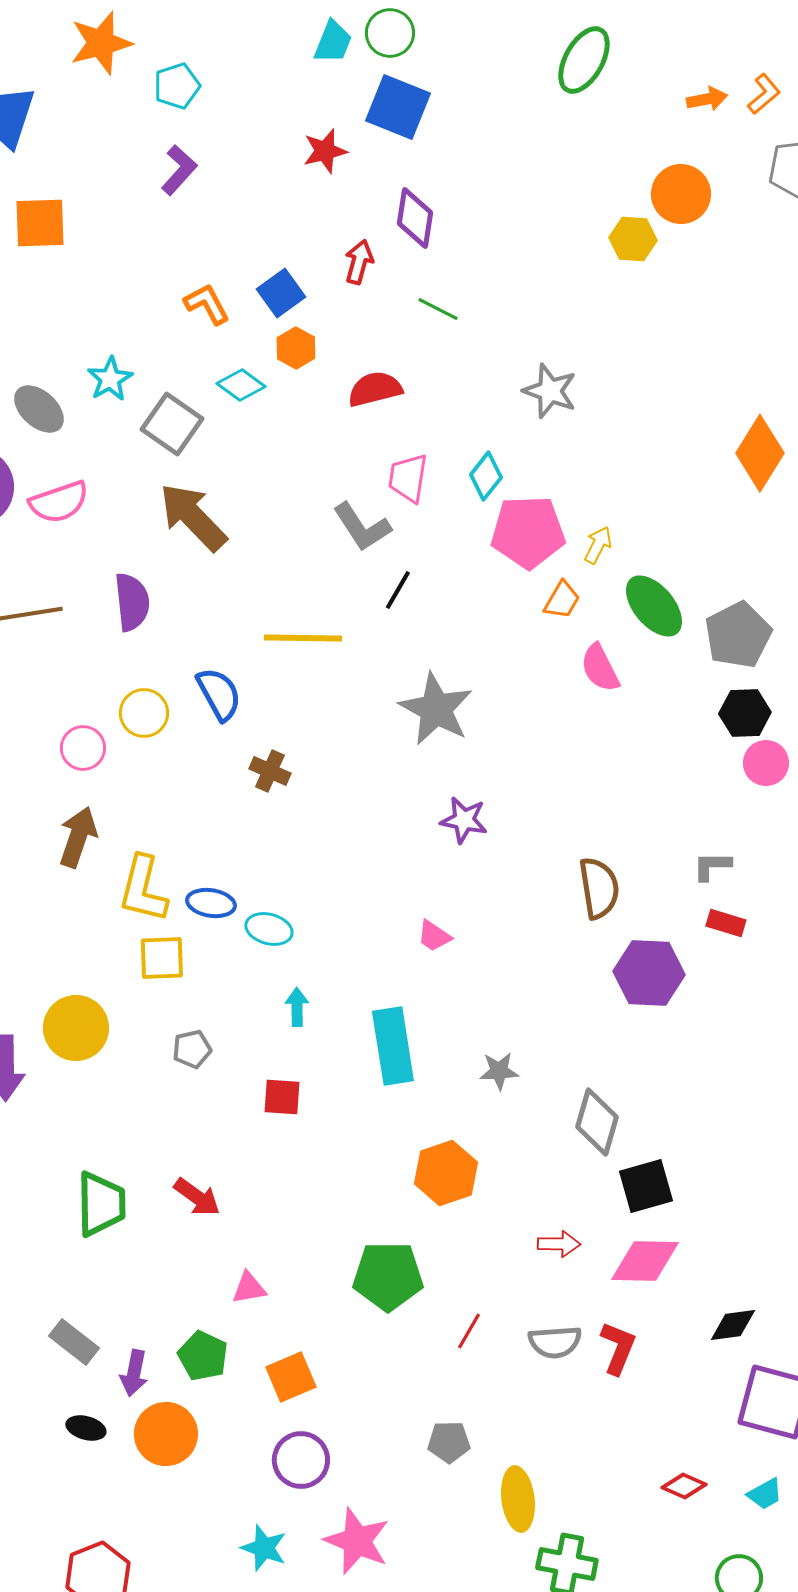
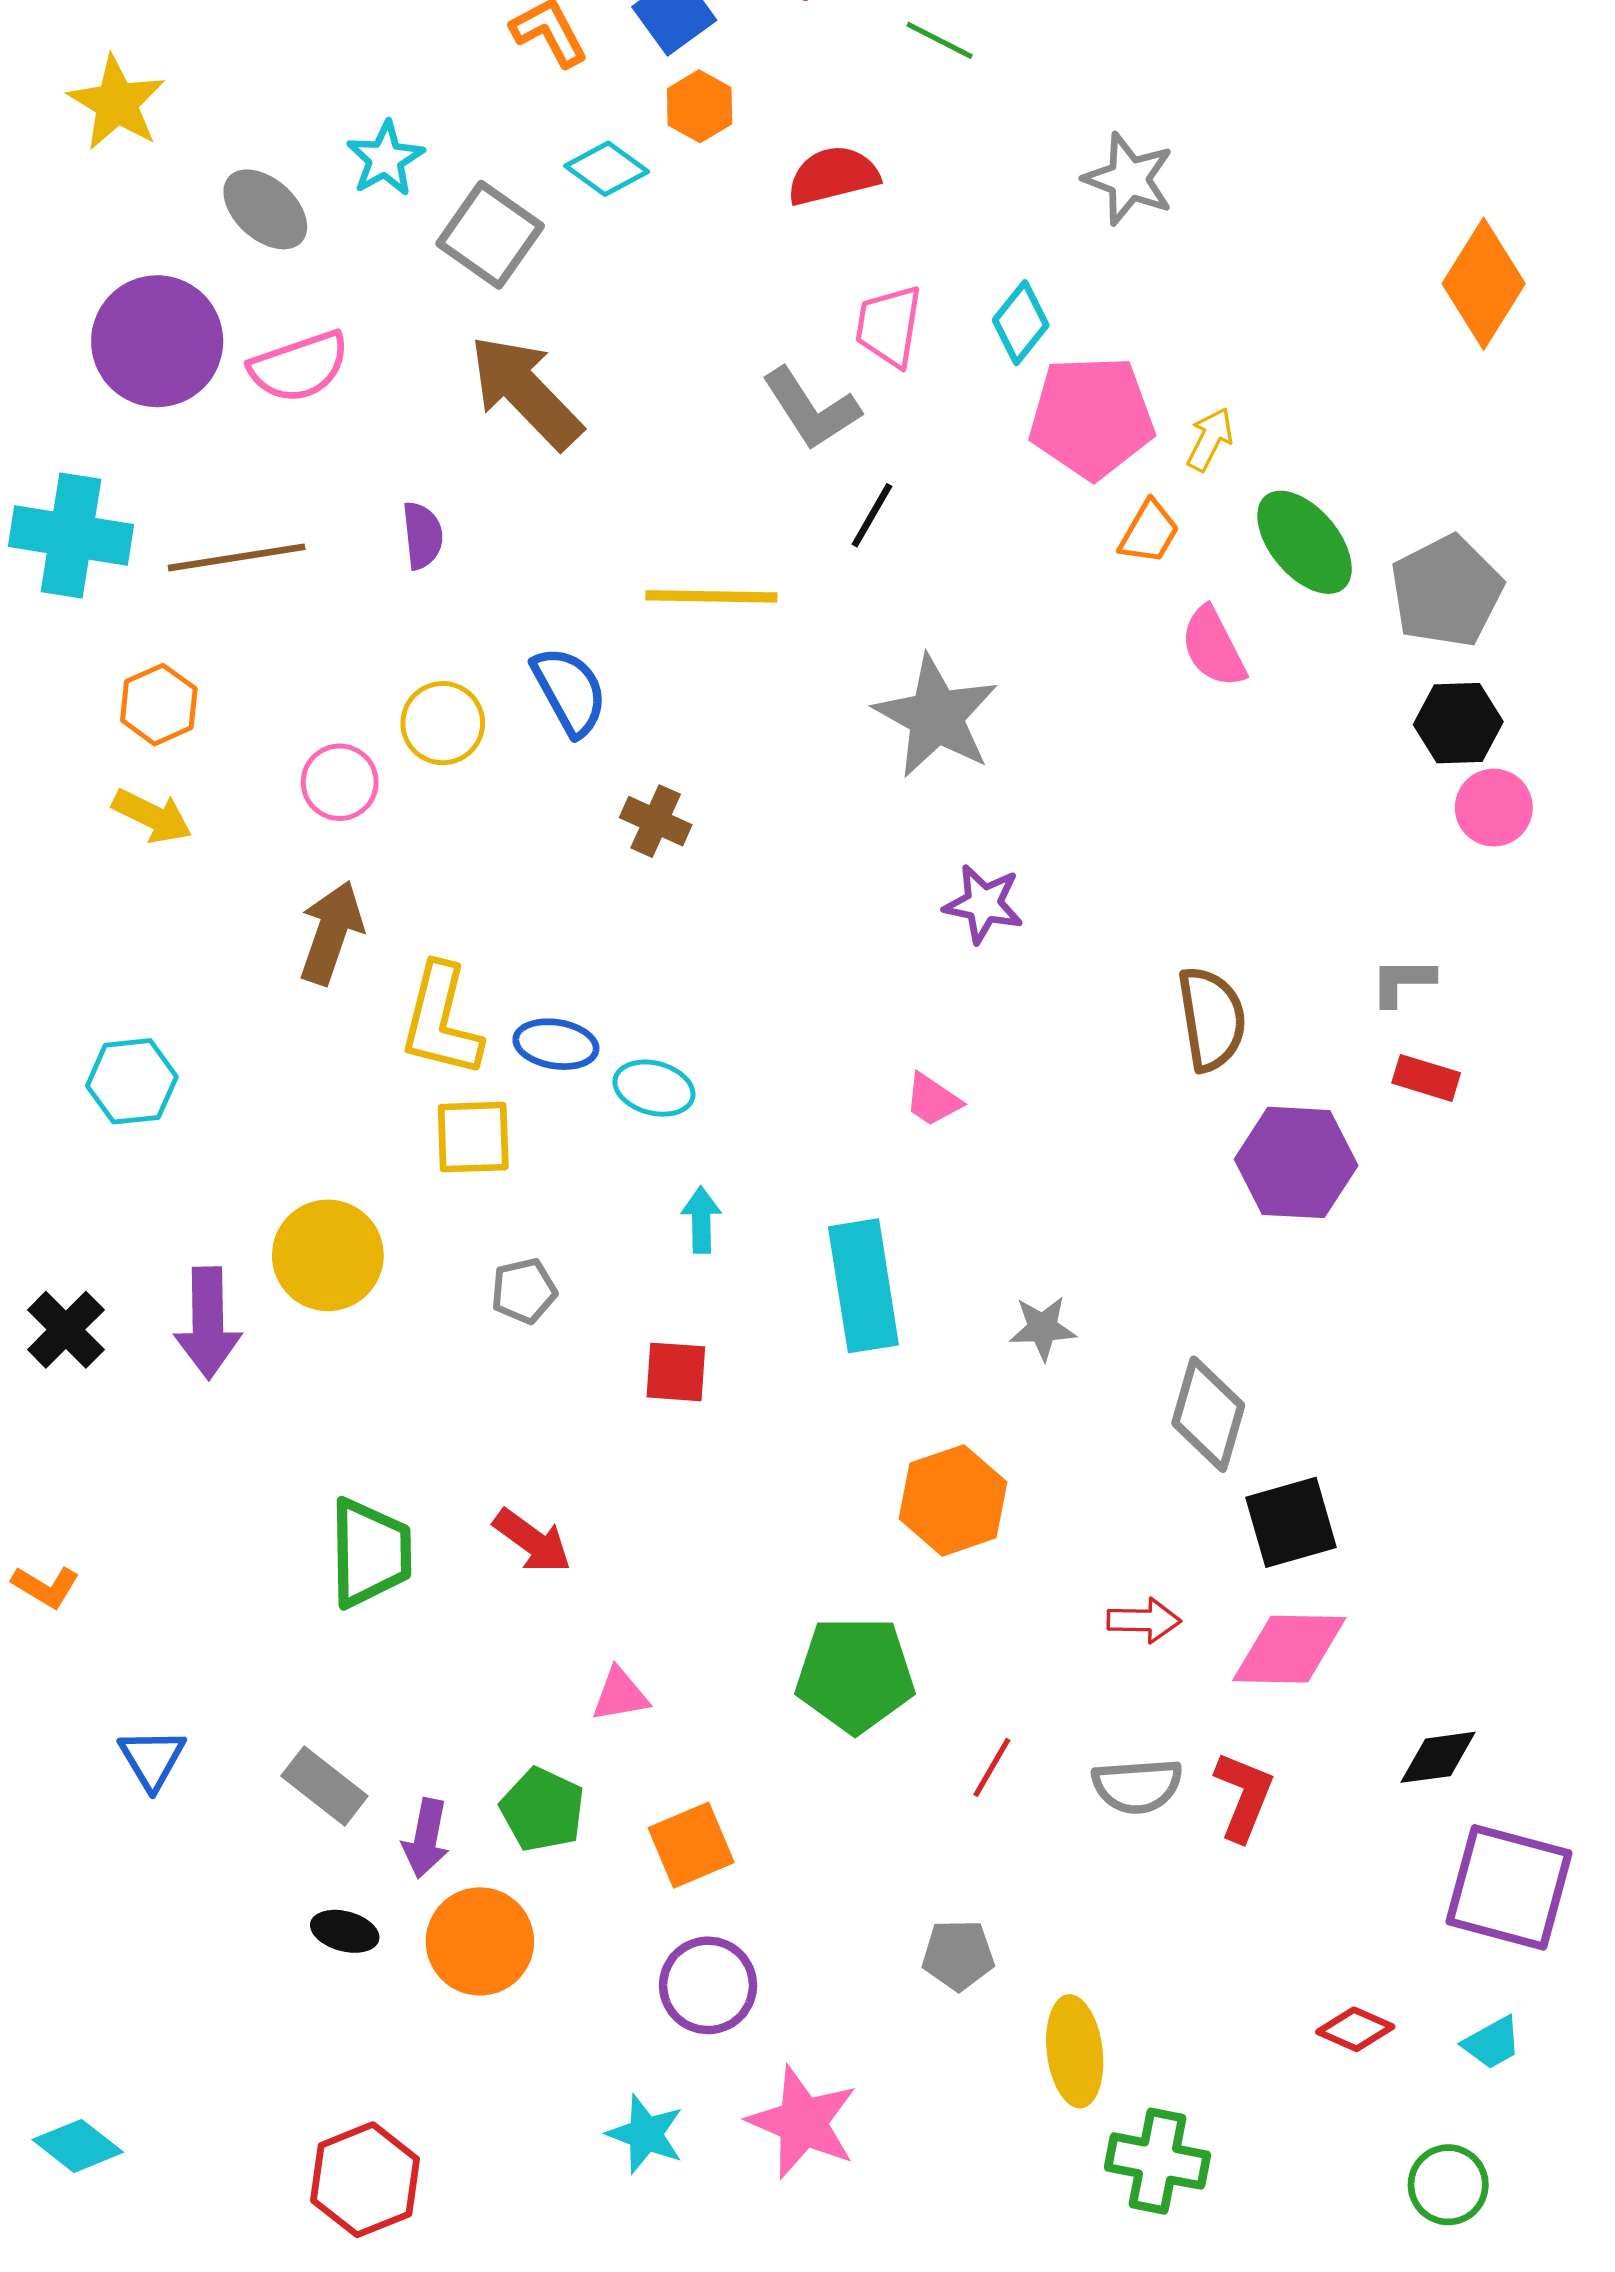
purple semicircle: (132, 602) -> (422, 536), size x0.7

